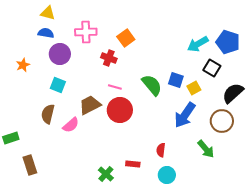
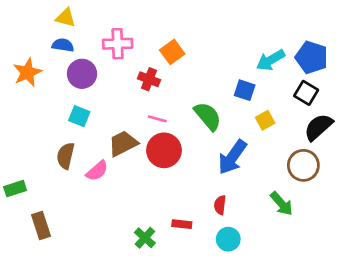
orange star: (23, 65) -> (27, 72), moved, size x1.5
black square: (212, 68) -> (306, 93), moved
blue square: (176, 80) -> (245, 90), moved
blue arrow: (185, 115) -> (232, 157), moved

